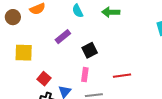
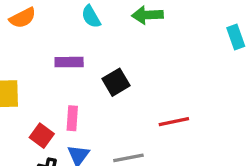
purple rectangle: (63, 37) -> (69, 62), turned 42
pink rectangle: (85, 75) -> (72, 118), moved

